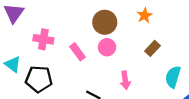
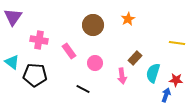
pink circle: (107, 47) -> (95, 63), moved
brown rectangle: (152, 48) -> (135, 58), moved
pink arrow: (125, 80) -> (122, 76), moved

